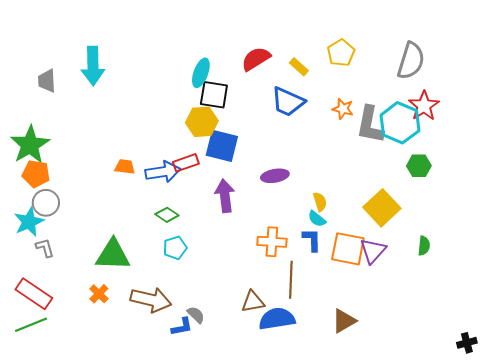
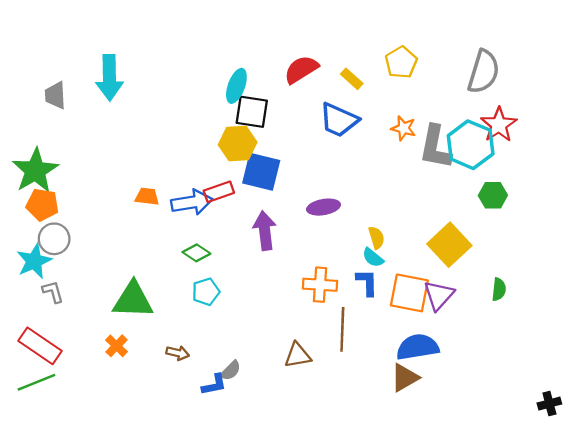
brown arrow: (151, 300) -> (178, 353), size x0.5
gray semicircle: (196, 315) -> (231, 371), turned 90
blue semicircle: (277, 319) -> (418, 347), moved

